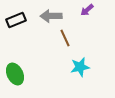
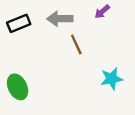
cyan star: (80, 67) -> (112, 79), moved

